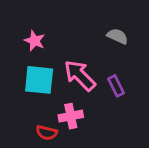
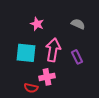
pink star: (35, 41) -> (37, 24), moved
pink arrow: (80, 75) -> (53, 50), turned 55

